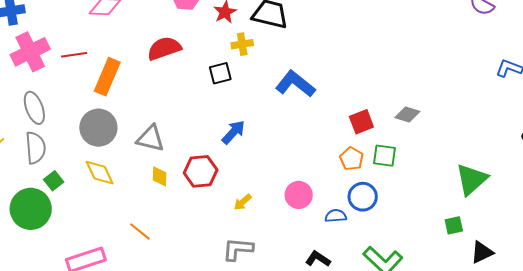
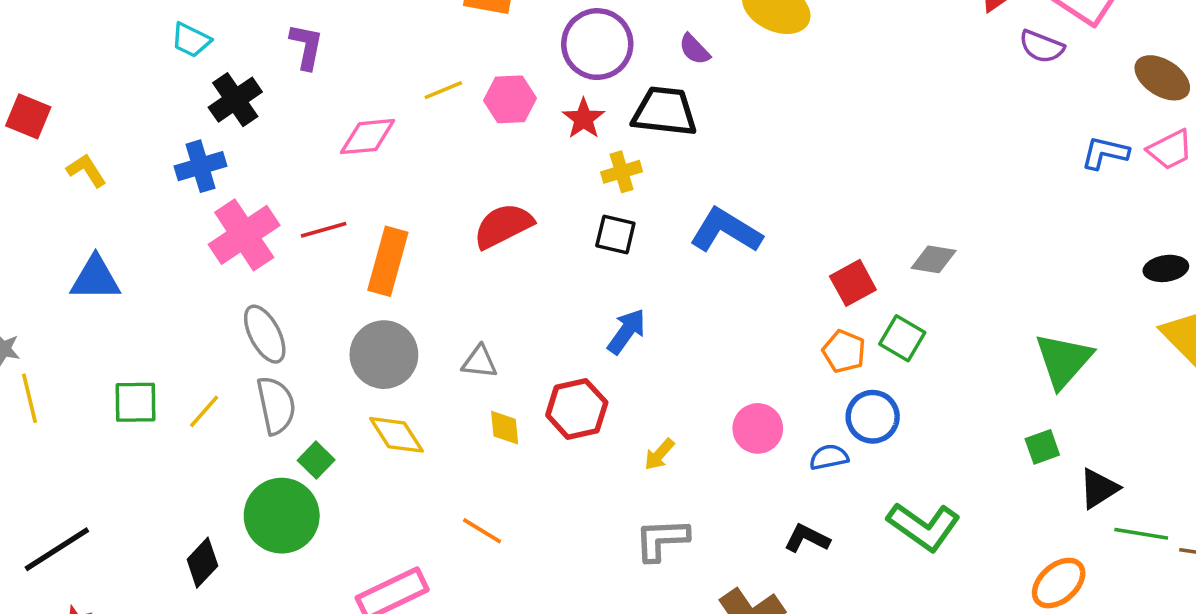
red semicircle: (164, 48) -> (503, 226), moved
black square: (220, 73) -> (615, 235), moved, turned 35
gray triangle: (150, 138) -> (480, 362), size x0.7
green square: (385, 156) -> (902, 338), turned 30

